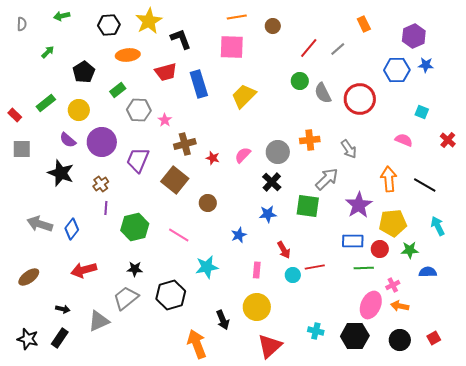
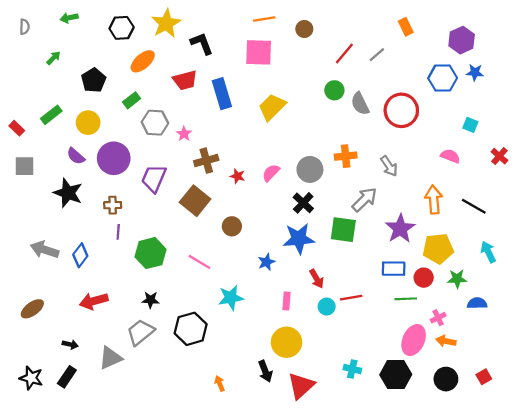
orange ellipse: (128, 55) -> (143, 61), turned -35
brown cross: (101, 184) -> (113, 205), turned 35
blue star: (268, 214) -> (299, 239), size x1.6
black arrow: (223, 320) -> (265, 371), moved
orange arrow: (197, 344) -> (220, 383), size x0.5

